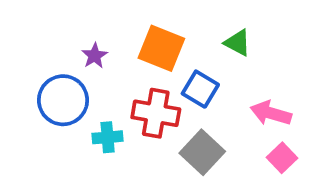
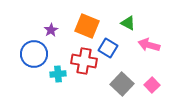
pink arrow: (271, 113) -> (149, 45), moved
gray square: (202, 152) -> (122, 84), moved

